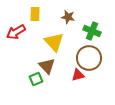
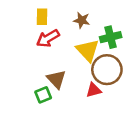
green cross: (92, 31) -> (111, 37), turned -36
red arrow: (16, 32) -> (48, 38), moved
yellow triangle: (54, 42) -> (88, 50), moved

